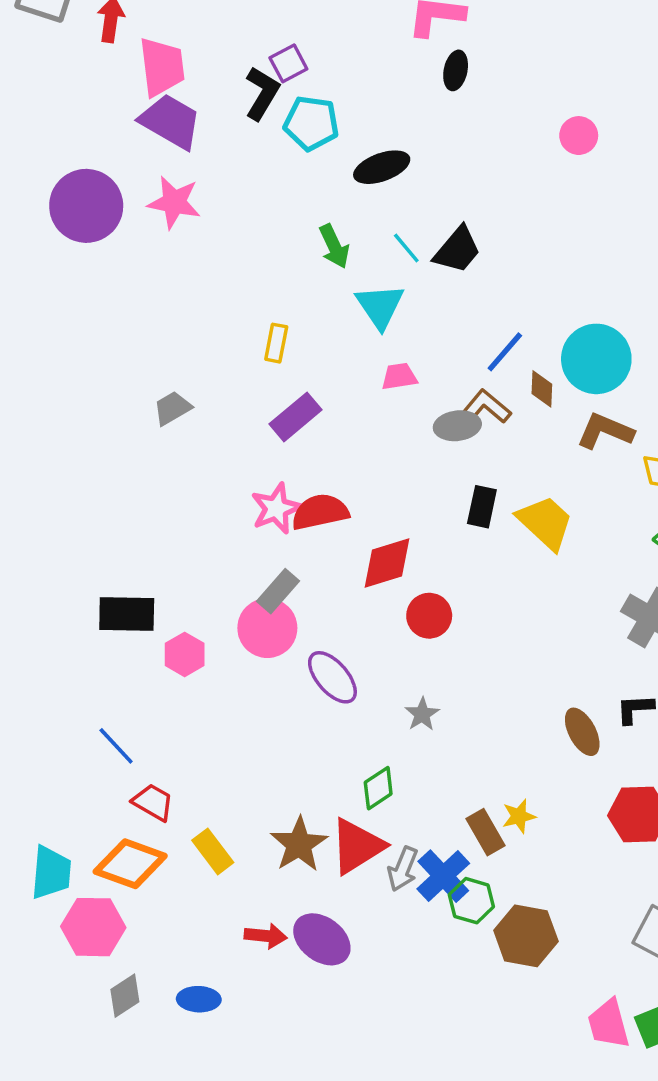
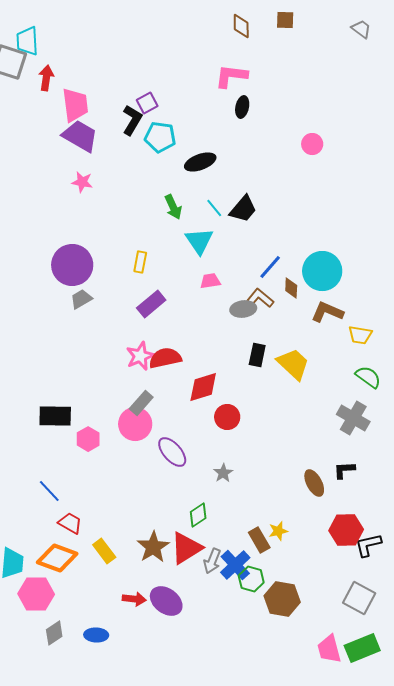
pink star: (174, 202) -> (82, 182), size x0.7
purple circle: (86, 206) -> (72, 265), moved

